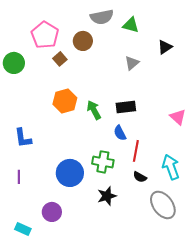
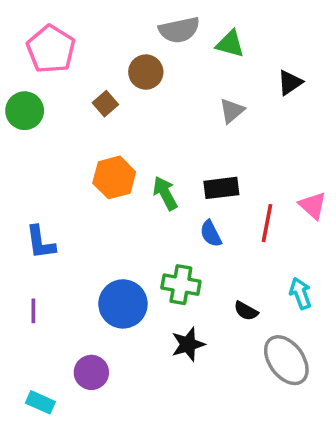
pink pentagon: (45, 35) -> (51, 49), moved
red line: (136, 151) -> (267, 223), moved
cyan arrow: (171, 167) -> (300, 293), size x0.7

